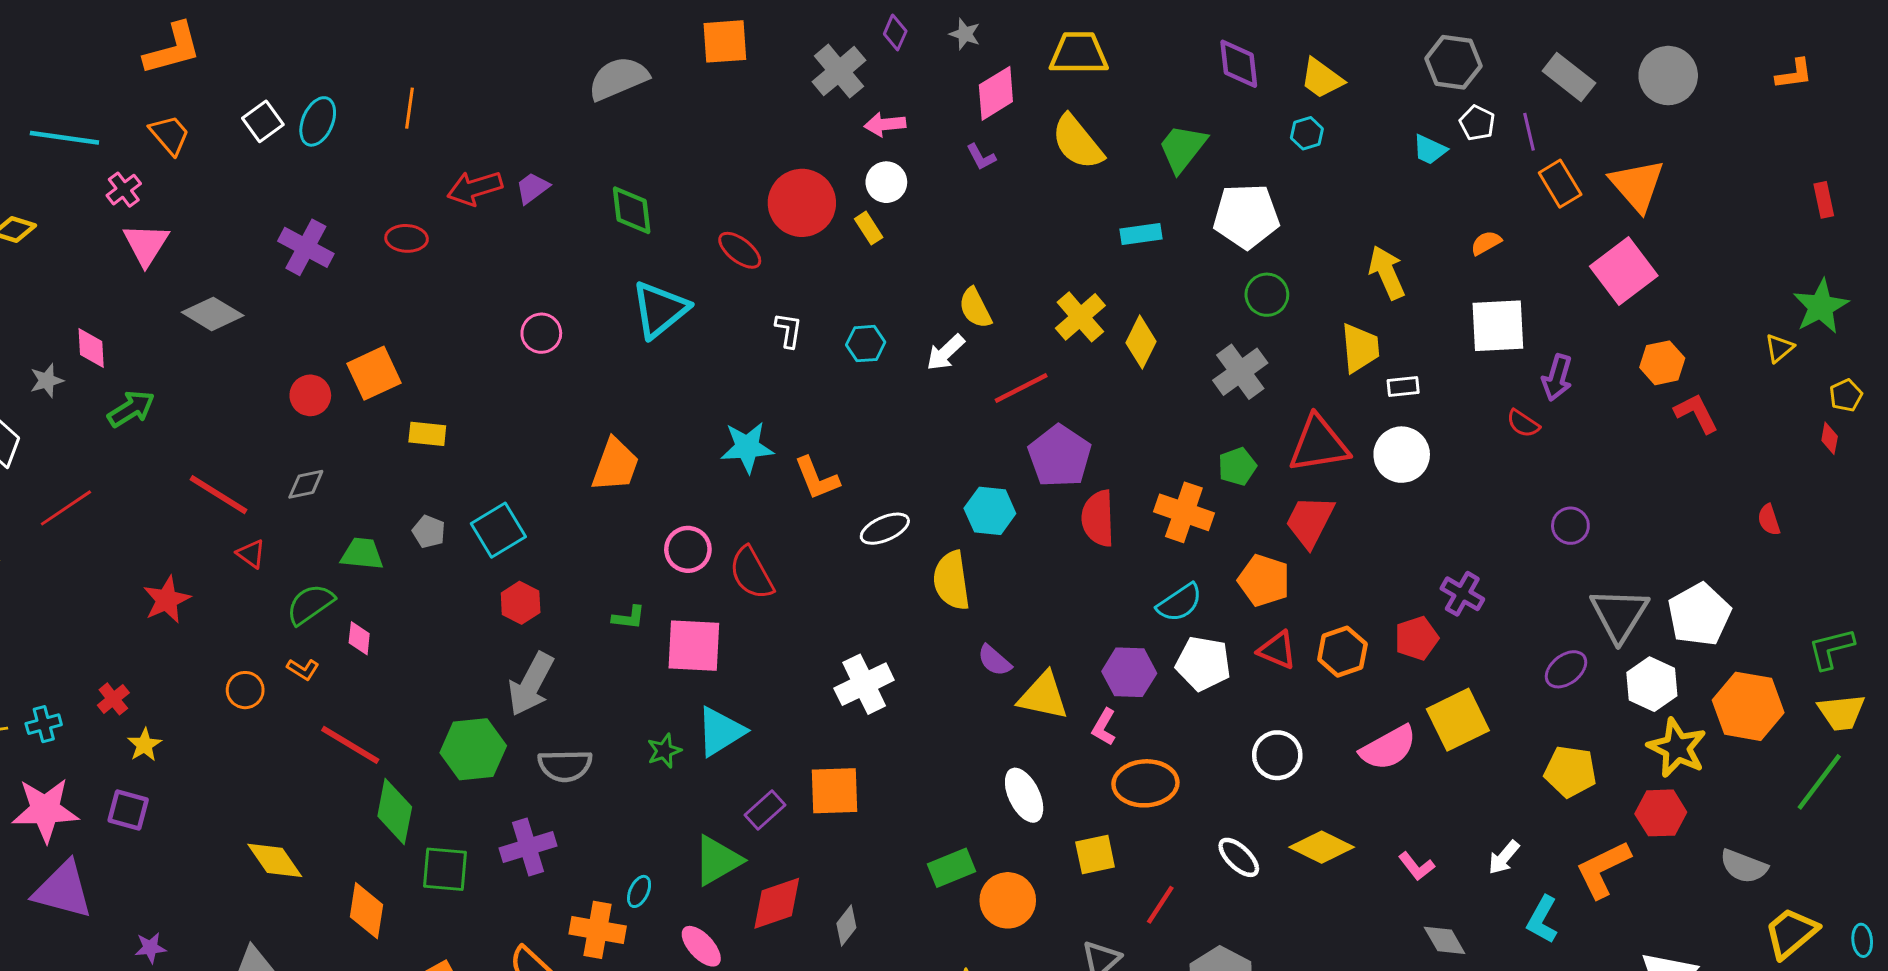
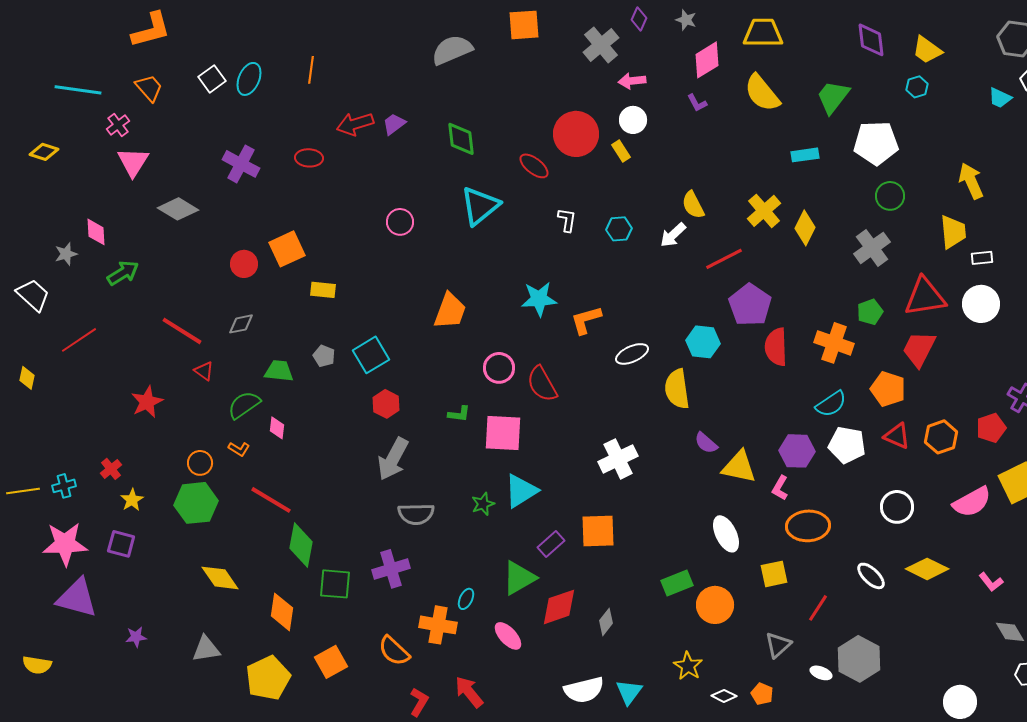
orange L-shape: (817, 478) -> (586, 320), turned 96
green hexagon: (473, 749) -> (196, 503), moved

